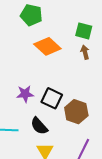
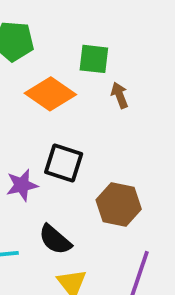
green square: (84, 31) -> (94, 59), moved
black square: (52, 98) -> (64, 163), moved

